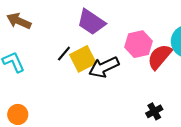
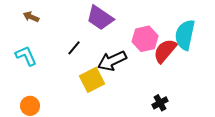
brown arrow: (19, 21) -> (31, 17), size x0.7
yellow square: (83, 59) -> (92, 80), moved

